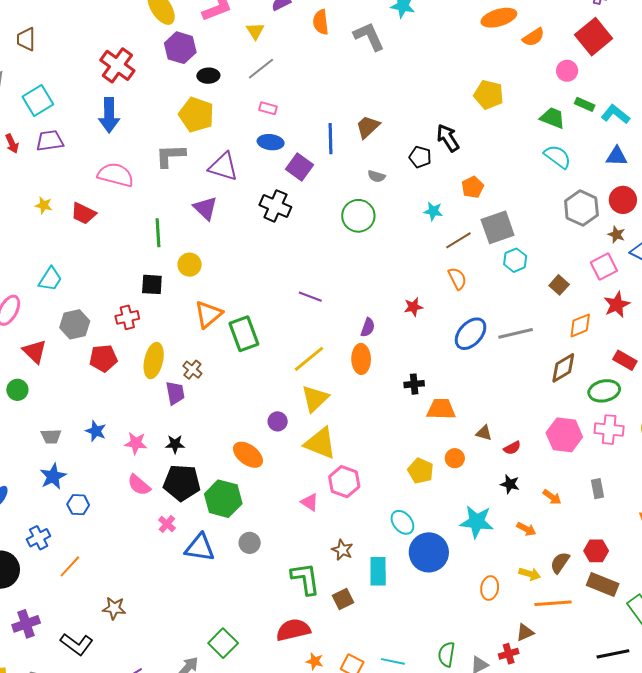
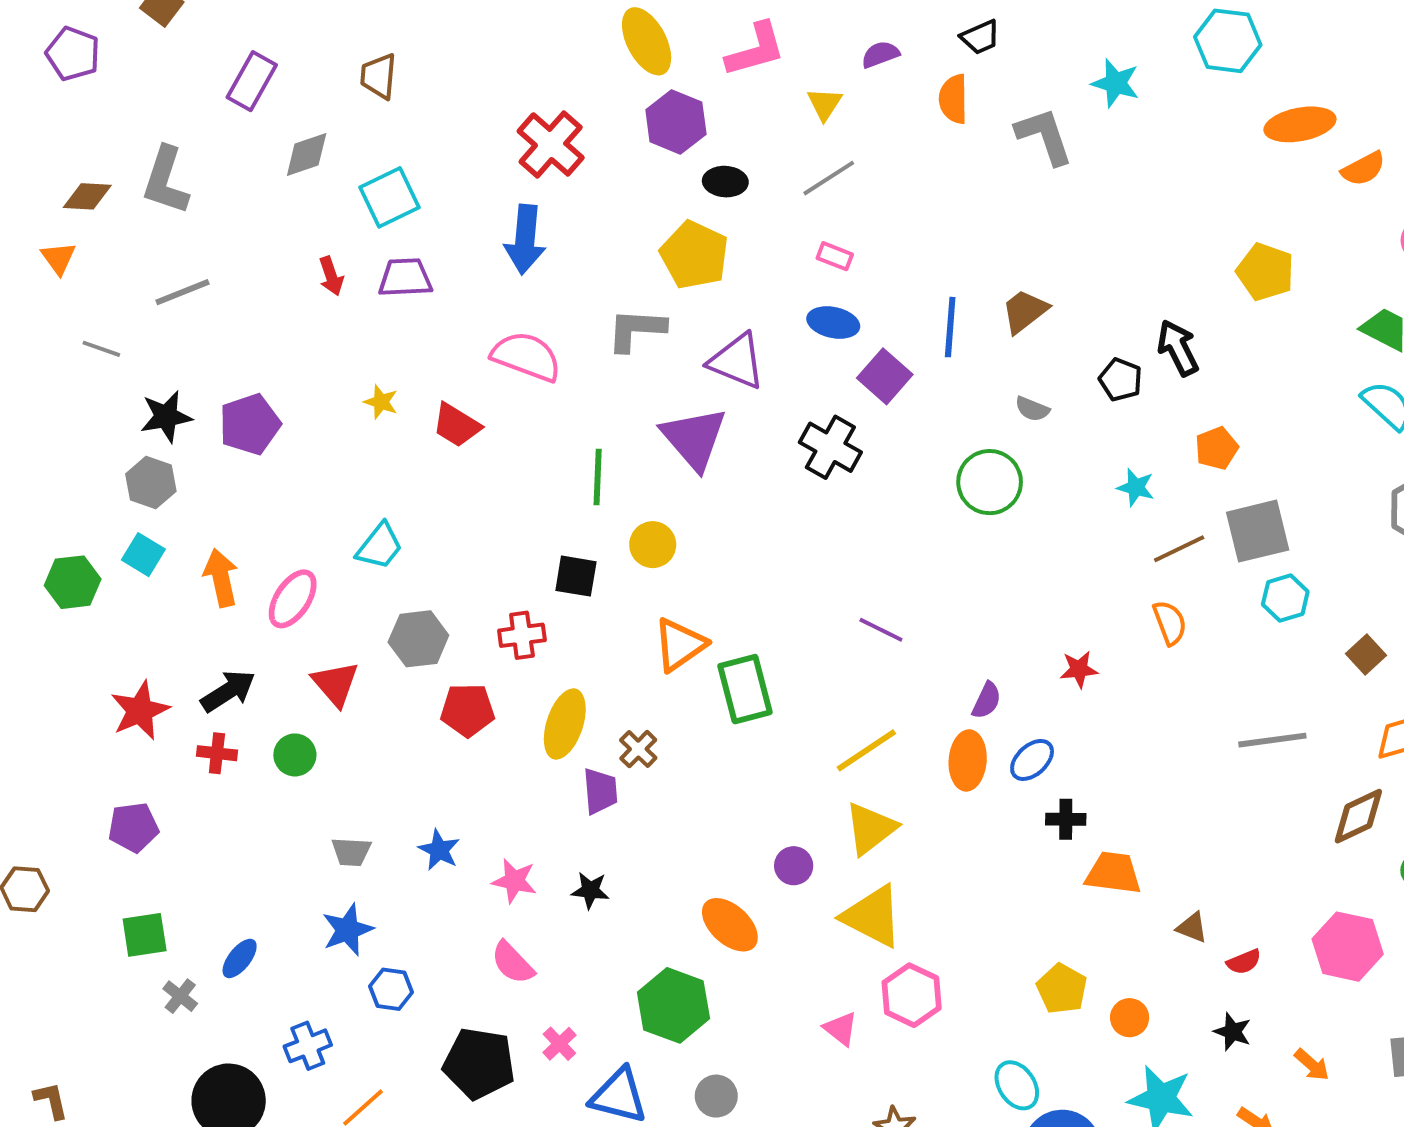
purple triangle: (205, 208) -> (694, 438), size x1.4
blue ellipse: (471, 334) -> (1032, 760), moved, size x0.7
orange circle: (455, 458) -> (1130, 1018), moved
black pentagon: (182, 483) -> (479, 1063), moved

